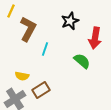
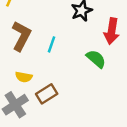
brown L-shape: (28, 29) -> (21, 36), moved

